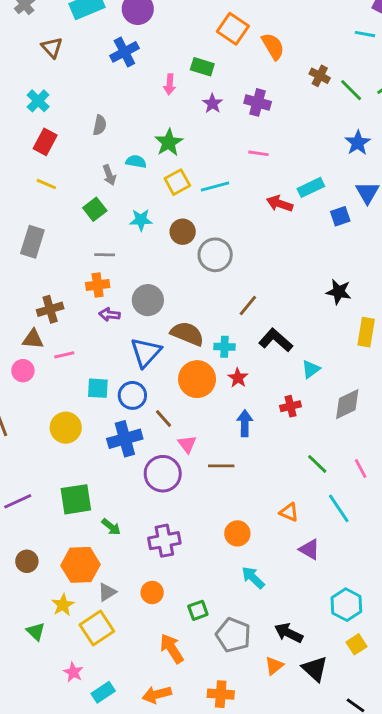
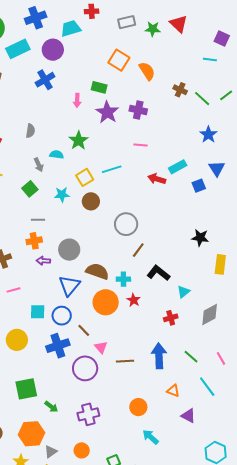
purple star: (212, 104) -> (107, 112), size x1.6
yellow square: (177, 182) -> (85, 177), moved
gray circle: (215, 255) -> (126, 224), moved
blue arrow: (245, 423) -> (159, 356), moved, size x1.4

